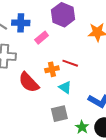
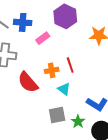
red line: (70, 63) -> (70, 65), turned 49
green star: (82, 127) -> (78, 122), moved

